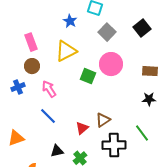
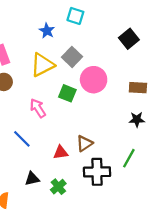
gray square: (107, 32) -> (72, 57), moved
pink arrow: (49, 89) -> (38, 108), moved
red triangle: (82, 128) -> (61, 153), turned 32
green line: (142, 133) -> (129, 158), turned 66

